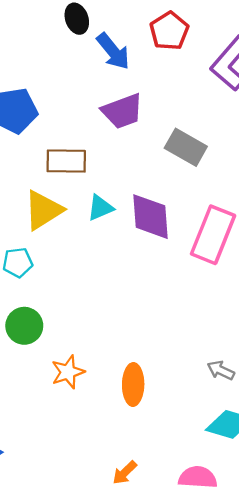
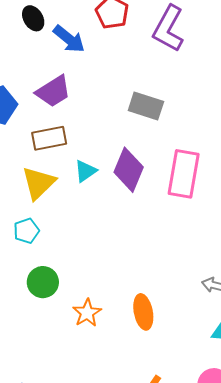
purple trapezoid: (122, 111) -> (53, 91), moved
purple diamond: (151, 217) -> (129, 170), turned 39

